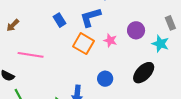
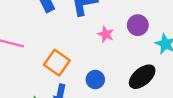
orange square: (83, 44) -> (57, 63), moved

